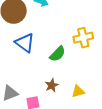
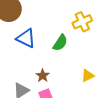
brown star: (52, 85) -> (43, 76), moved

